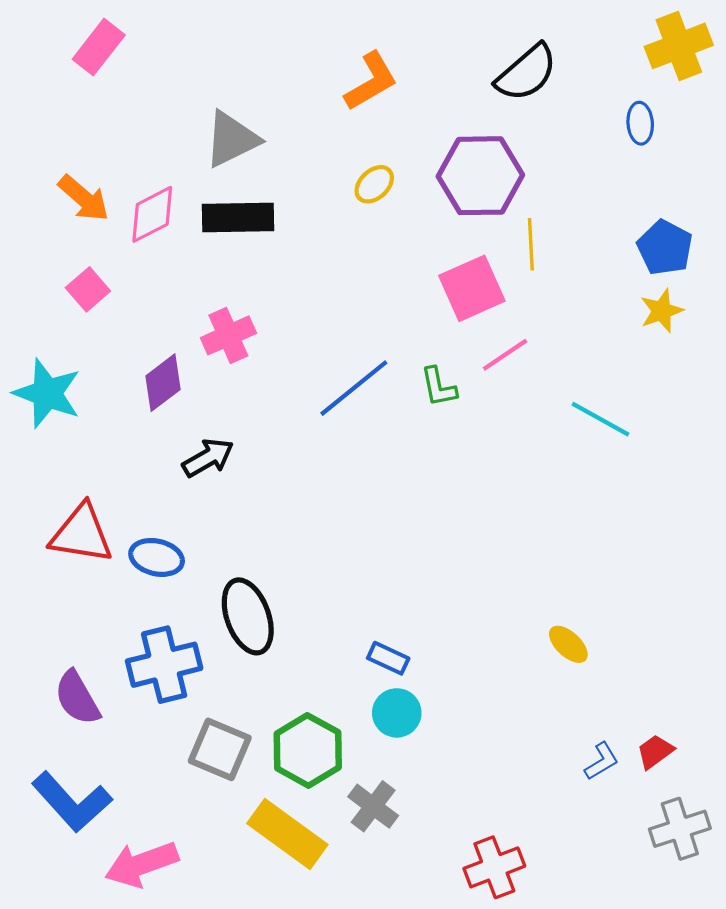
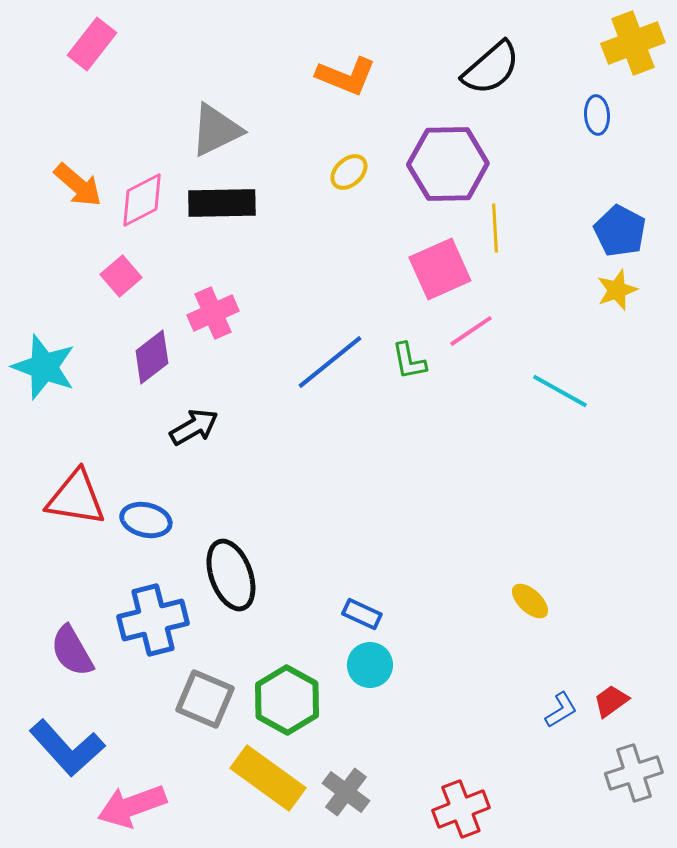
orange L-shape: (371, 81) -> (346, 76), turned 52
pink square: (88, 289) -> (121, 276), moved
gray cross: (373, 806) -> (346, 792), moved

